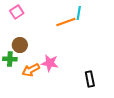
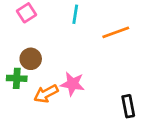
cyan line: (79, 13) -> (75, 14), moved
orange line: (66, 22) -> (116, 32), moved

